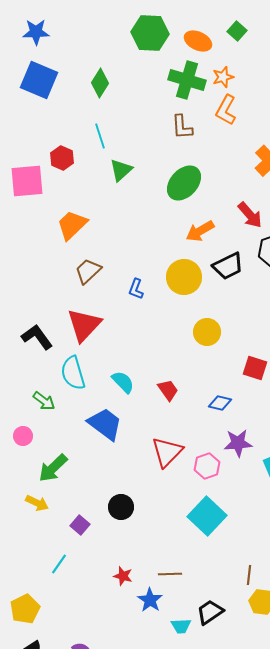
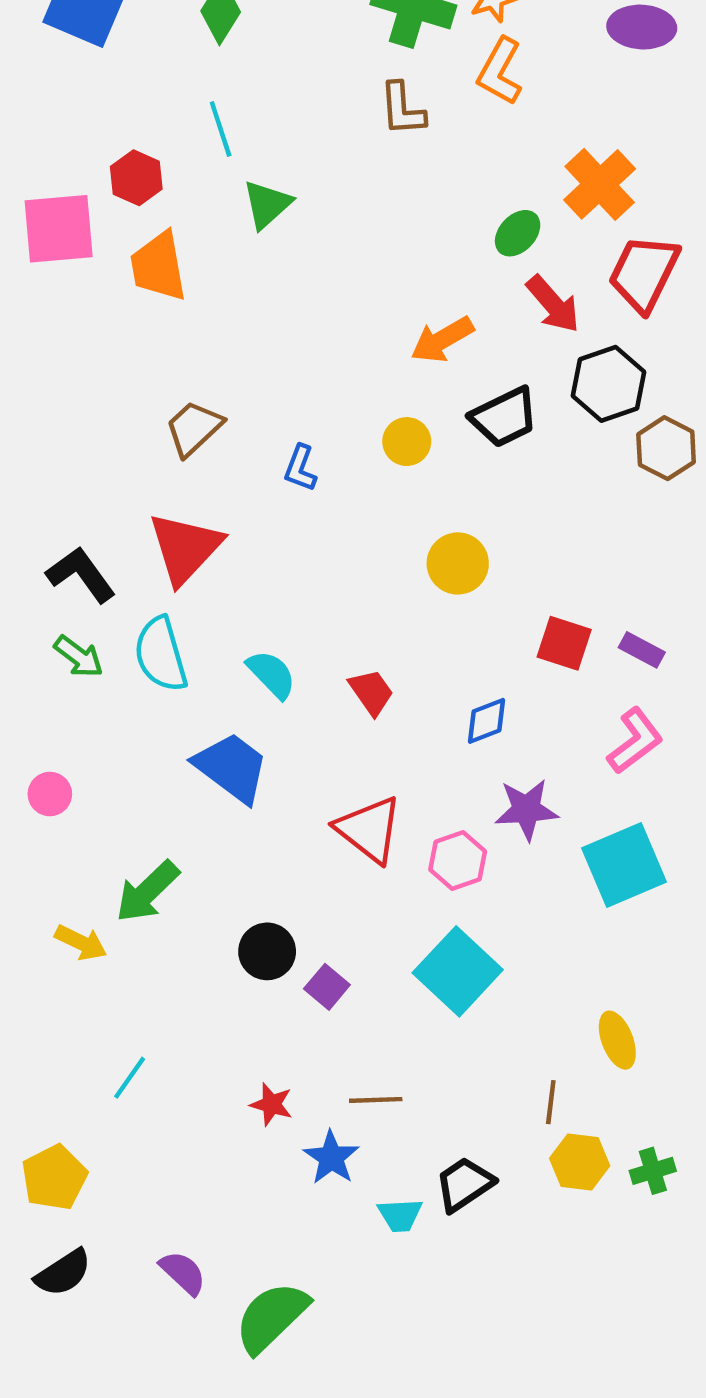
green ellipse: (184, 183) -> (518, 233), moved, size x0.6
orange trapezoid: (72, 225) -> (158, 266), moved, turned -56
yellow circle: (184, 277) -> (407, 442), size x0.6
green arrow: (44, 401) -> (79, 657), moved
blue diamond: (220, 403) -> (487, 721), turned -35
red triangle: (167, 452) -> (369, 829), turned -36
green arrow: (53, 468) -> (147, 892), moved
purple square: (80, 525) -> (327, 987), moved

